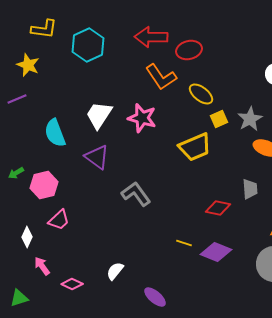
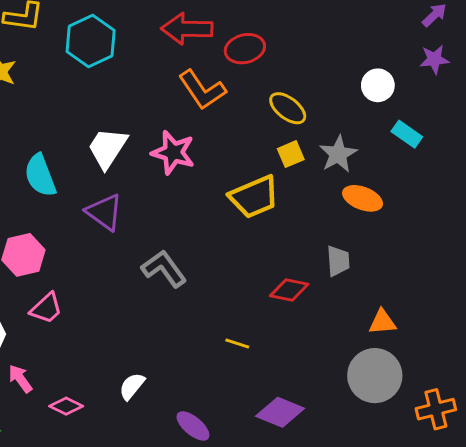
yellow ellipse: (201, 94) -> (288, 108), moved
purple diamond: (216, 252) -> (280, 412), moved

